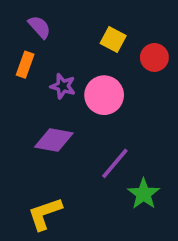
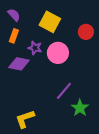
purple semicircle: (39, 27) -> (14, 15), moved
yellow square: (113, 40) -> (50, 22), moved, size x1.5
purple diamond: (54, 140) -> (19, 64), moved

